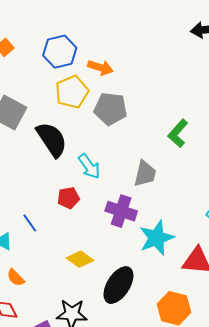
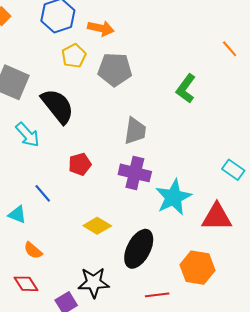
yellow pentagon: (72, 92) -> (74, 56), size x0.7
cyan arrow: (89, 166) -> (28, 135), moved
gray trapezoid: (145, 174) -> (135, 131), moved

